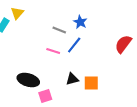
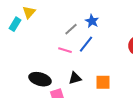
gray line: (59, 30) -> (71, 29), turned -64
black triangle: (72, 79) -> (75, 78), moved

